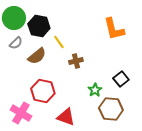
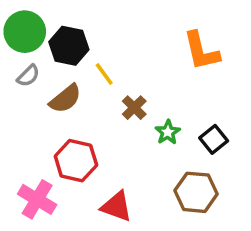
brown cross: (76, 61) -> (134, 108), turned -32
green star: (95, 90) -> (168, 132), moved

